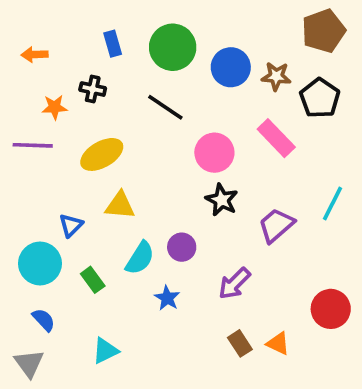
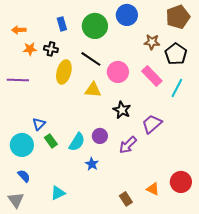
blue circle: (231, 67) -> (127, 15), moved
orange star: (55, 107) -> (30, 49), moved
pink circle: (214, 153) -> (118, 72), moved
yellow ellipse: (102, 154) -> (64, 72), moved, turned -45
cyan line: (333, 204) -> (177, 88), moved
yellow triangle: (120, 205) -> (93, 90), moved
green rectangle: (93, 280) -> (51, 141), moved
purple arrow: (234, 283) -> (128, 145), moved
red circle: (331, 309) -> (181, 182), moved
brown rectangle: (240, 343) -> (126, 199), moved

